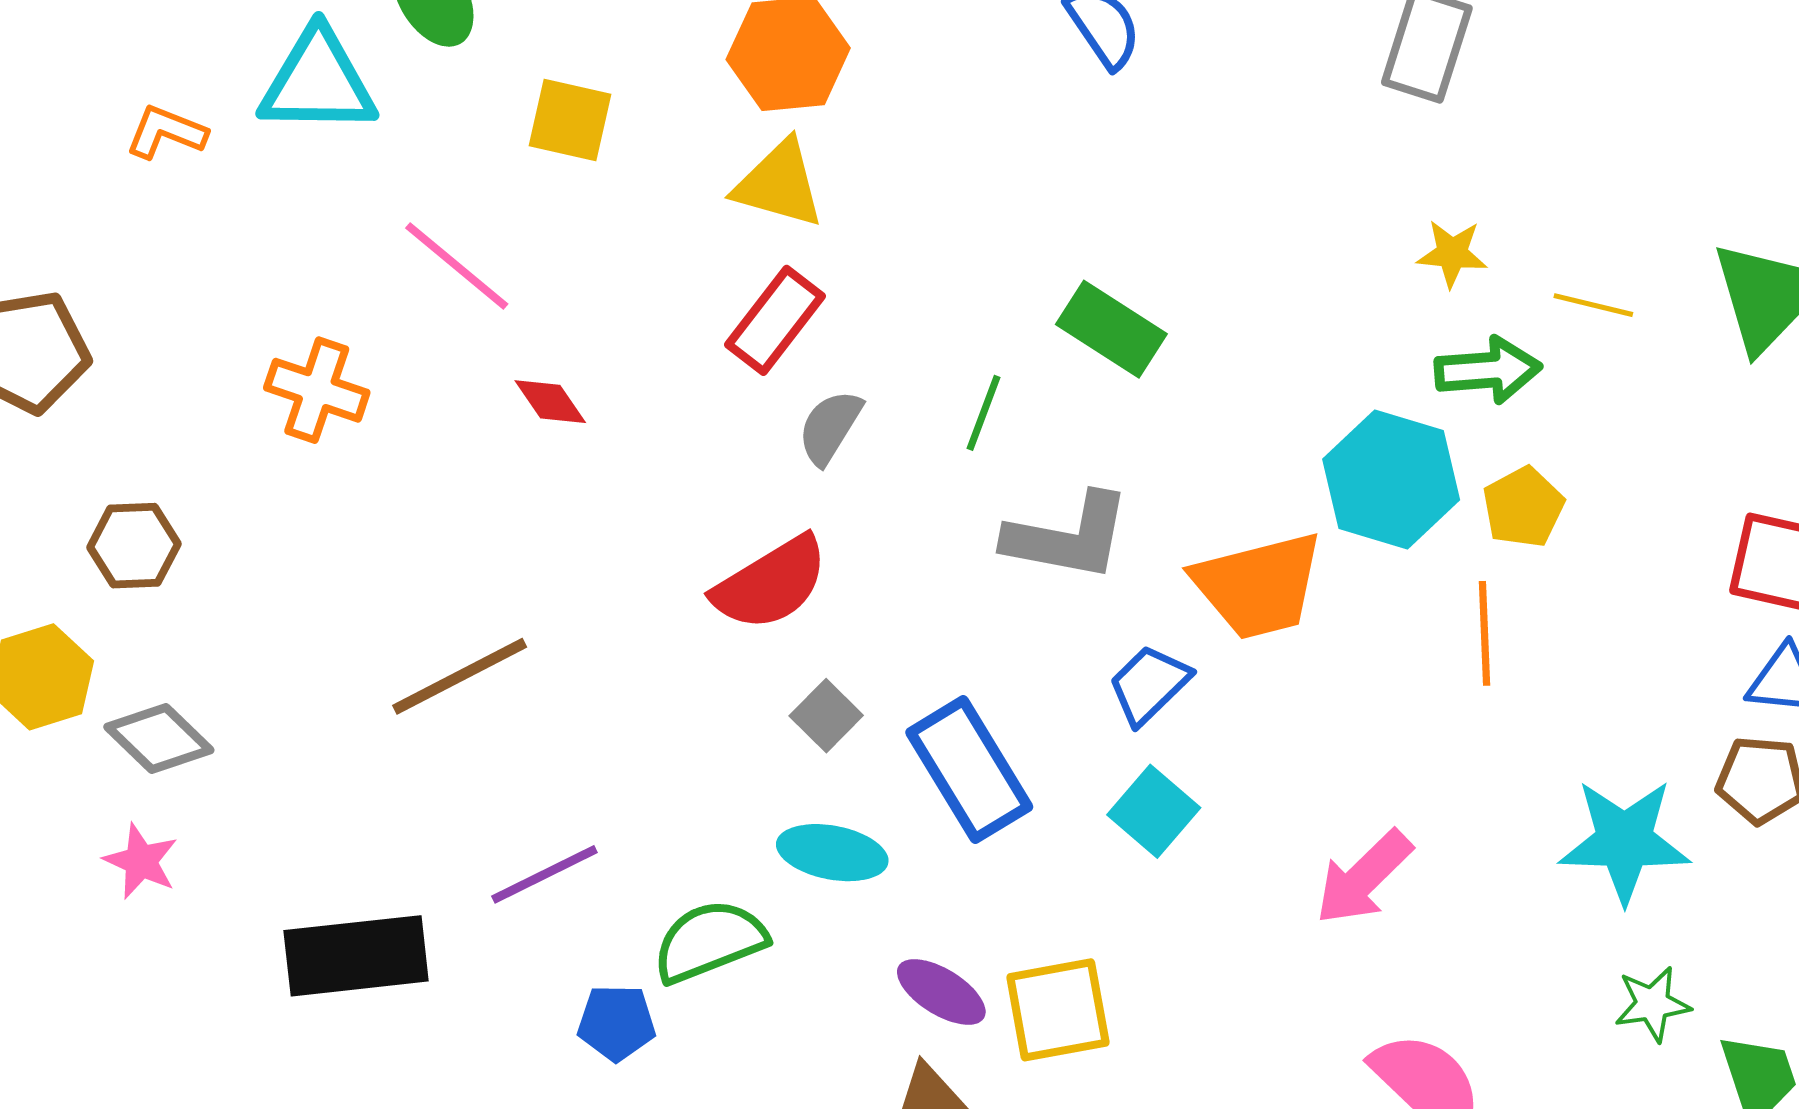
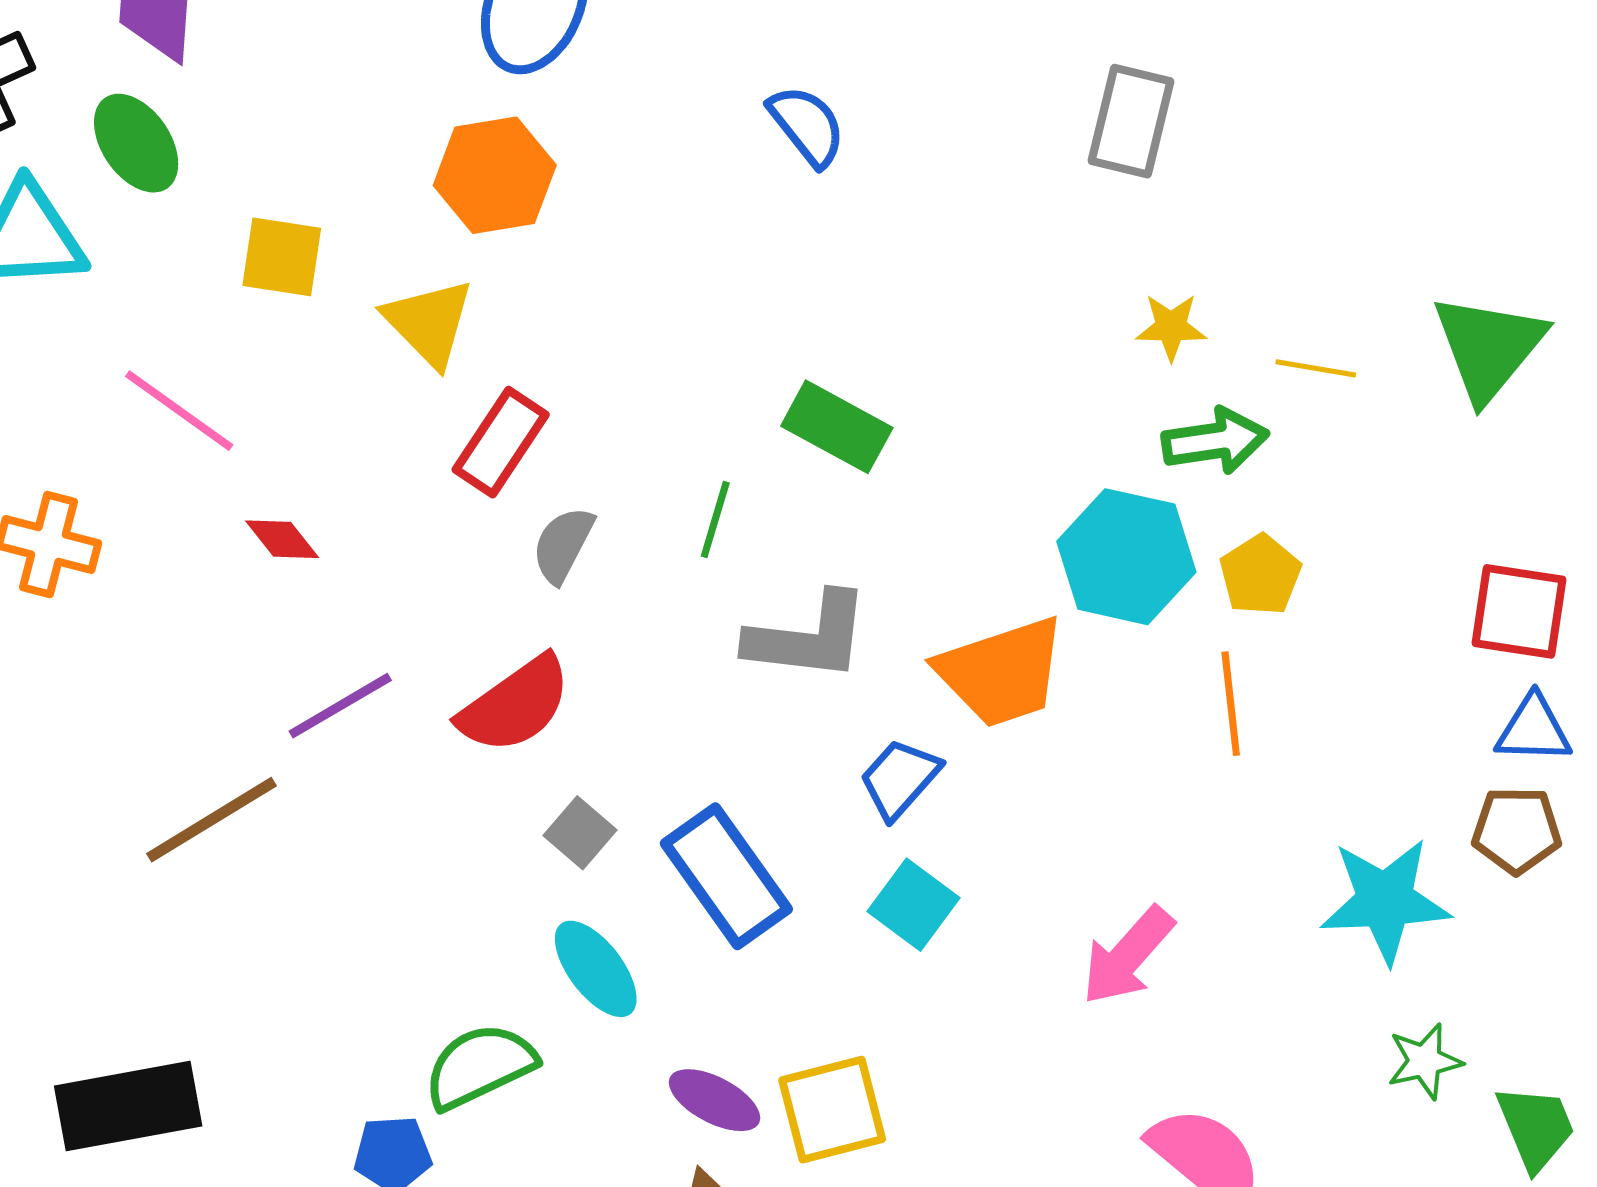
yellow triangle: (779, 184) -> (429, 323), moved, turned 34
cyan ellipse: (832, 853) -> (596, 969), turned 46
purple line: (544, 874) -> (340, 706), moved

